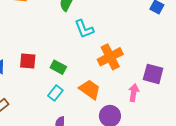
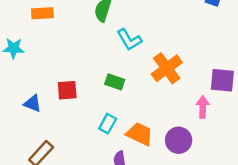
green rectangle: (58, 67) -> (115, 82), moved
orange trapezoid: (90, 89) -> (140, 134), moved

